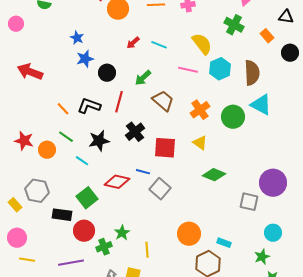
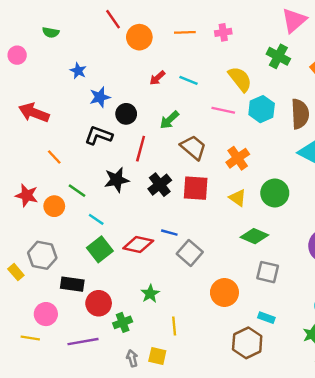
blue star: (77, 38) -> (78, 71), moved
black L-shape: (89, 106) -> (99, 135), moved
orange line: (63, 109) -> (54, 157), moved
green circle: (233, 117) -> (275, 193), moved
black star: (99, 141) -> (117, 180), moved
red square: (165, 148) -> (196, 188), moved
green square: (87, 198) -> (100, 249), moved
gray square: (249, 202) -> (268, 272), moved
green star: (122, 233) -> (150, 294), moved
orange circle: (189, 234) -> (224, 292), moved
pink circle: (17, 238) -> (46, 314), moved

